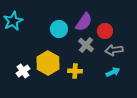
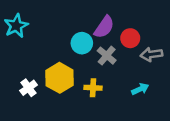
cyan circle: (59, 29) -> (82, 43), moved
gray arrow: (114, 50) -> (151, 54), moved

